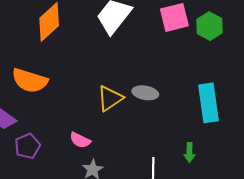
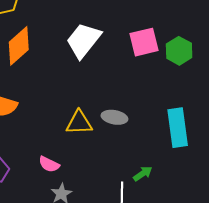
yellow triangle: (110, 98) -> (79, 123), turned 32
green arrow: (189, 152) -> (143, 174), moved, turned -126

